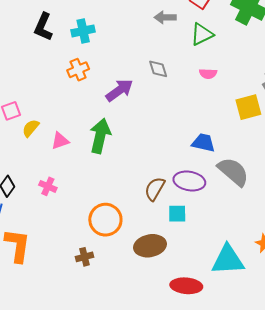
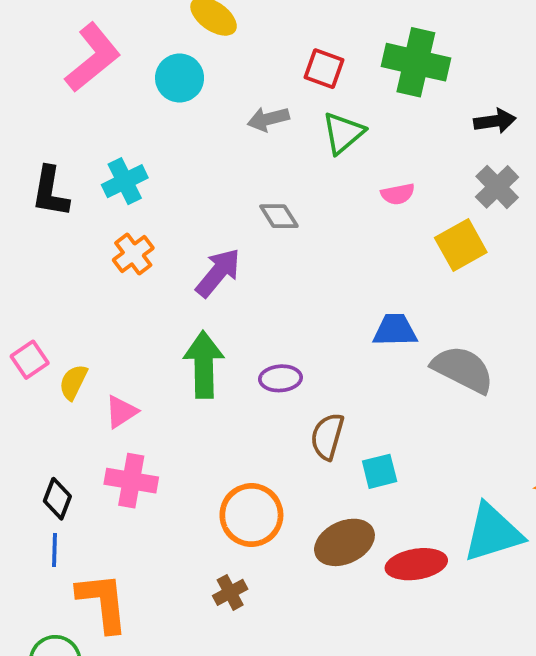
pink semicircle: (208, 74) -> (398, 194), moved
pink triangle: (60, 141) -> (121, 412), moved
purple ellipse: (189, 181) -> (280, 378), moved, size x0.7
pink cross: (48, 186) -> (131, 481), size x1.5
red ellipse: (186, 286) -> (416, 564), moved

